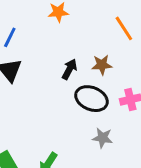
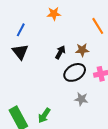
black ellipse: (92, 99) -> (75, 72), turned -55

